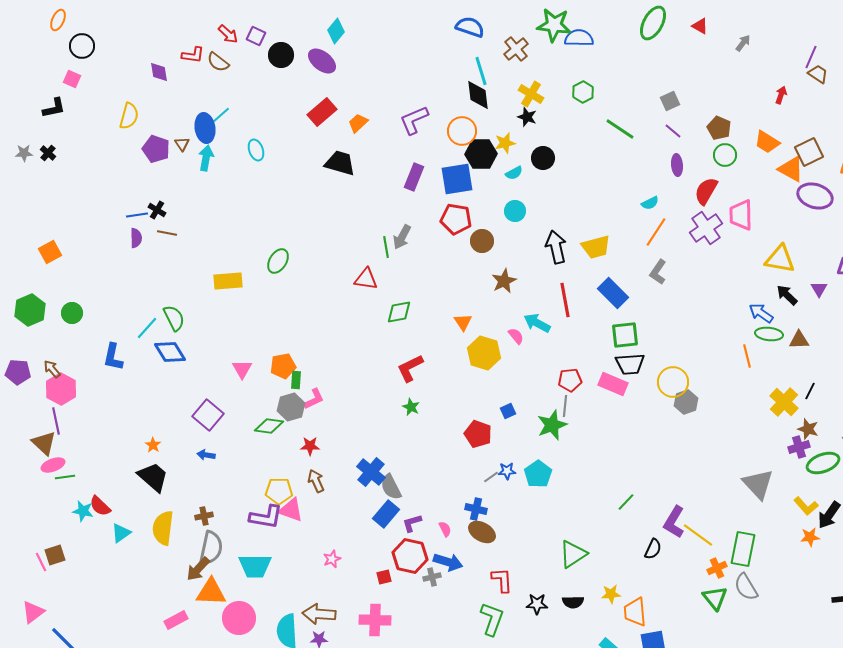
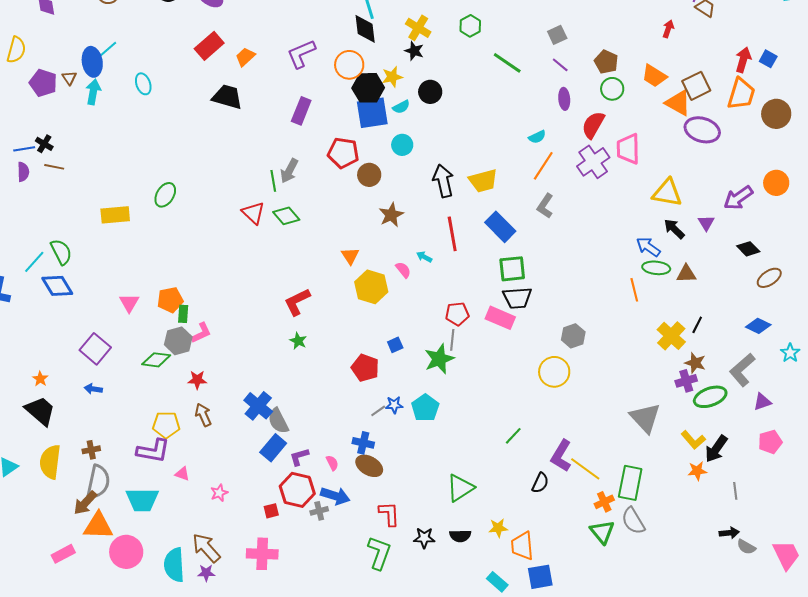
blue square: (457, 179) -> (372, 113), moved
red triangle: (366, 279) -> (253, 213), turned 35
green diamond: (399, 312) -> (286, 216), moved, turned 60
cyan arrow: (537, 323) -> (424, 257), size x0.6
yellow circle: (673, 382) -> (554, 372), moved
pink triangle: (291, 510) -> (182, 474), moved, size x0.6
brown arrow: (319, 614) -> (206, 548), turned 44

